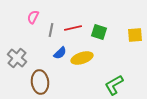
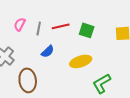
pink semicircle: (33, 17) -> (20, 24), moved
yellow ellipse: (82, 58) -> (81, 61), moved

